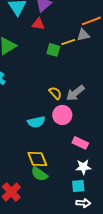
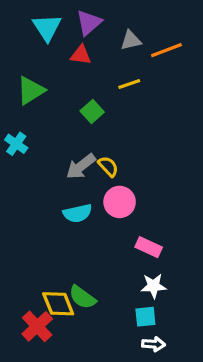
gray triangle: (83, 35) -> (131, 40), moved
green square: (53, 50) -> (92, 111), moved, turned 32
gray arrow: (75, 93) -> (81, 166), moved
yellow diamond: (37, 159) -> (58, 304), moved

